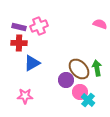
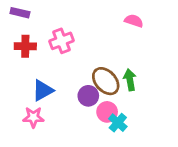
pink cross: (39, 26) -> (62, 41), moved
purple rectangle: (19, 27) -> (20, 13), moved
blue triangle: (32, 63) -> (43, 90), moved

